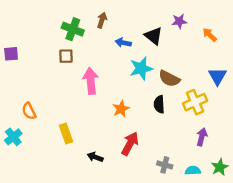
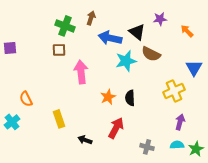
blue arrow: (123, 43) -> (110, 38), size x1.6
brown semicircle: (169, 79) -> (151, 54), moved
black semicircle: (159, 104) -> (130, 98), moved
cyan semicircle: (193, 171) -> (177, 145), moved

